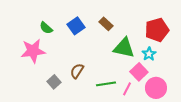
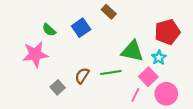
brown rectangle: (106, 24) -> (109, 12), moved
green line: (106, 84) -> (111, 72), moved

